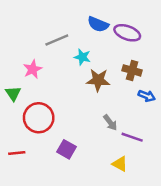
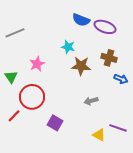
gray line: (57, 40) -> (15, 33), moved
pink star: (33, 69) -> (37, 64), moved
gray arrow: (110, 123) -> (91, 101), turned 112
purple line: (132, 137) -> (118, 128), moved
red line: (17, 153) -> (14, 116), moved, turned -40

